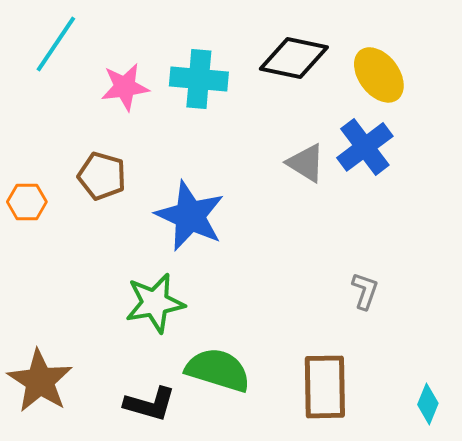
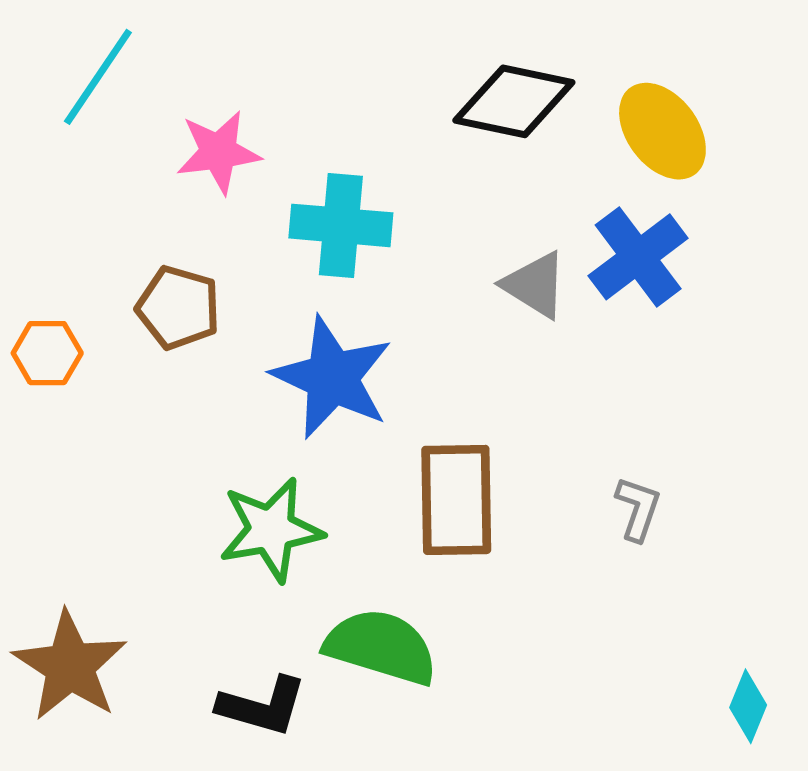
cyan cross: (199, 79) -> (341, 225), moved
brown rectangle: (325, 387) -> (456, 500), moved

